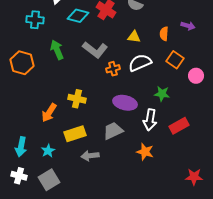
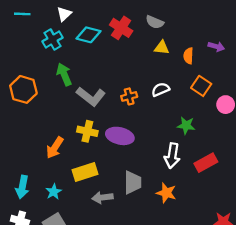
cyan cross: (35, 20) -> (52, 40), moved, turned -36
yellow triangle: (134, 37) -> (162, 48), moved
gray L-shape: (95, 50) -> (91, 96), moved
white semicircle: (140, 63) -> (161, 89), size x0.7
purple ellipse: (125, 103) -> (120, 136), moved
gray trapezoid: (113, 131) -> (133, 182), moved, turned 115

